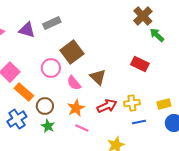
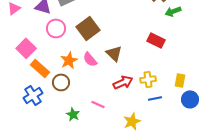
green arrow: (157, 35) -> (173, 11), turned -63
pink circle: (51, 68) -> (56, 28), moved
yellow rectangle: (164, 104) -> (180, 80), turned -64
orange star: (76, 108) -> (69, 60), moved
green star: (48, 126) -> (73, 114), moved

